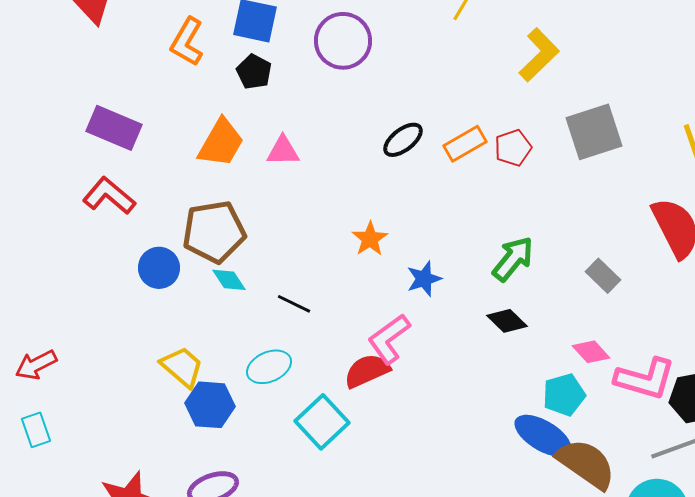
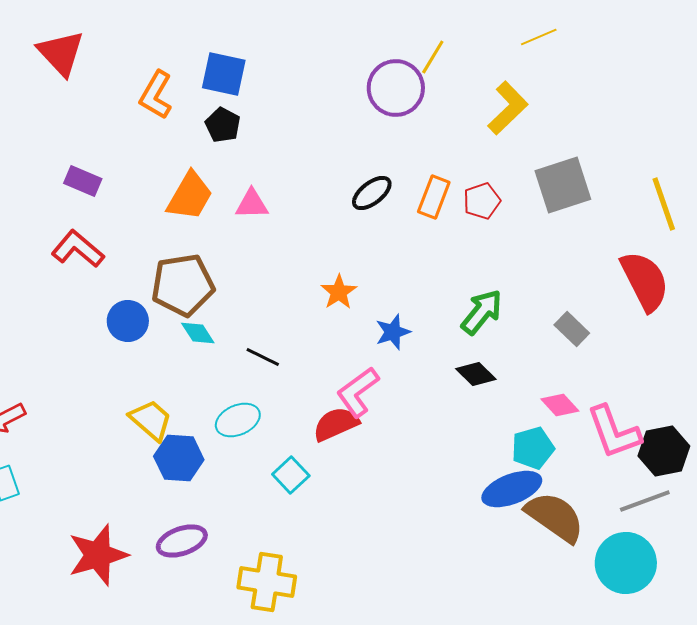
purple circle: (343, 41) -> (396, 88), moved
purple rectangle: (114, 128) -> (83, 181), size x0.7
orange rectangle: (465, 144) -> (434, 197), turned -39
pink L-shape: (645, 379) -> (614, 432), turned 54
cyan square: (322, 422) -> (291, 475), size x0.7
blue ellipse: (543, 436) -> (512, 489), turned -52

